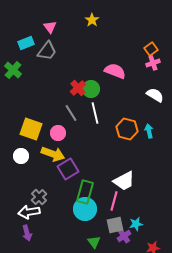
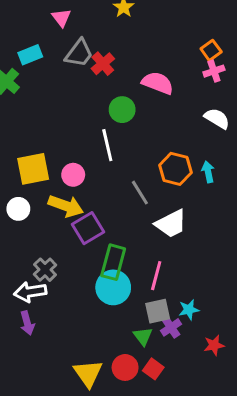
cyan rectangle: (26, 43) -> (30, 55), moved
gray trapezoid: (47, 51) -> (79, 53), moved
red cross: (78, 88) -> (103, 64), moved
gray line: (71, 113) -> (140, 193), moved
white line: (95, 113) -> (107, 145), moved
yellow square: (31, 129) -> (33, 169), turned -30
white trapezoid: (124, 181) -> (171, 224), moved
green triangle: (94, 242) -> (143, 336), moved

